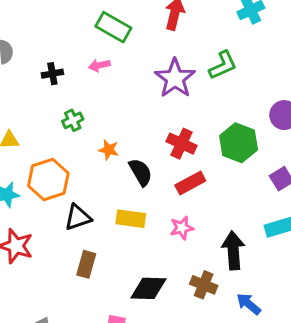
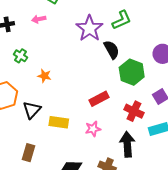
green cross: (73, 120) -> (21, 56), turned -32
red cross: (182, 144) -> (134, 111), moved
black semicircle: (141, 172) -> (112, 50), moved
black triangle: (78, 217) -> (32, 110), moved, turned -30

